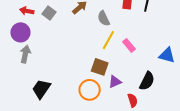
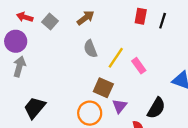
gray semicircle: (104, 18) -> (90, 49), moved
purple triangle: (115, 82) -> (120, 106), turned -32

